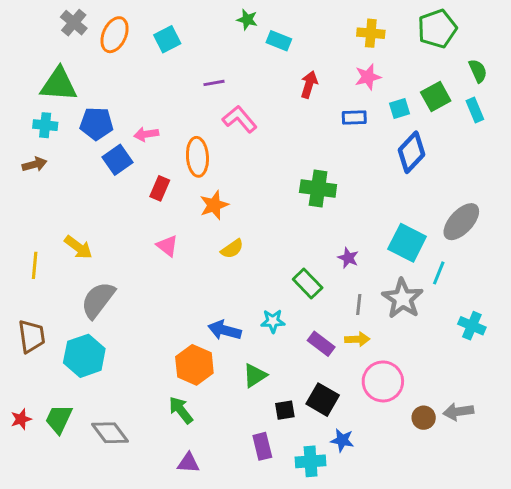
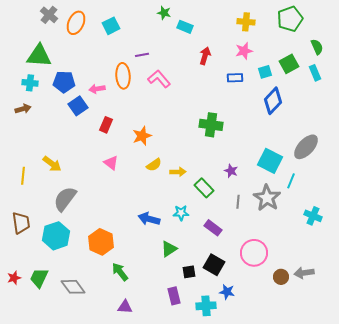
orange ellipse: (197, 157) -> (123, 76), moved
yellow arrow: (357, 339) -> (178, 172), moved
orange hexagon: (194, 365) -> (101, 242), moved

